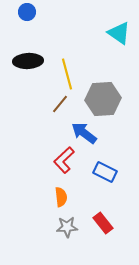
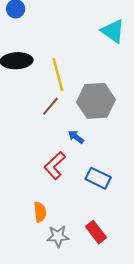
blue arrow: (84, 133) -> (76, 137), size x0.6
orange semicircle: (61, 197) -> (40, 212), moved

